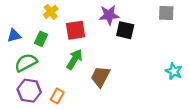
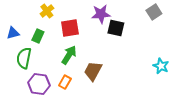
gray square: (166, 13) -> (154, 12), turned -35
green semicircle: (26, 63) -> (24, 58), turned -50
purple hexagon: (29, 91) -> (39, 84), moved
orange rectangle: (57, 96) -> (65, 82), moved

